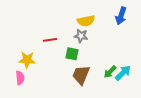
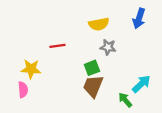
gray star: (81, 36) -> (108, 47), moved
green square: (72, 54) -> (92, 68), moved, turned -32
green arrow: (110, 72) -> (125, 100), moved, turned 96

